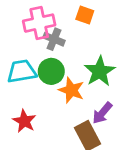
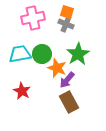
gray cross: (54, 39) -> (66, 24), moved
purple arrow: (102, 113) -> (67, 80), moved

